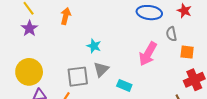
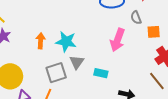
orange arrow: (66, 16) -> (41, 41), moved
cyan star: (94, 46) -> (66, 42), size x1.5

